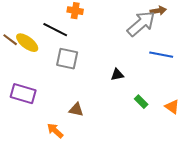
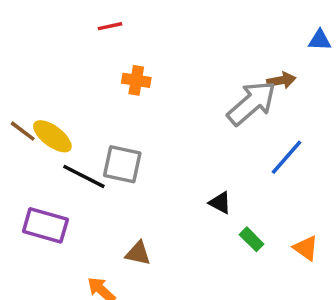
black line: (55, 30) -> (84, 176), moved
blue line: (161, 55) -> (287, 157), turned -60
black triangle: (117, 75) -> (220, 203), moved, turned 40

